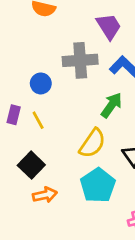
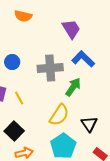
gray cross: (80, 60) -> (50, 68), moved
blue circle: (41, 83) -> (12, 62), moved

